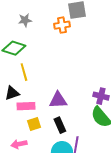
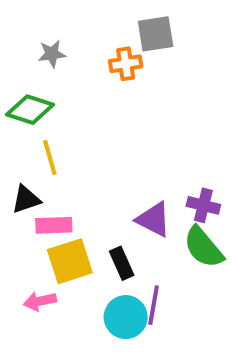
purple triangle: (58, 100) -> (154, 219), moved, turned 30
yellow square: (34, 124) -> (70, 261), size x1.6

